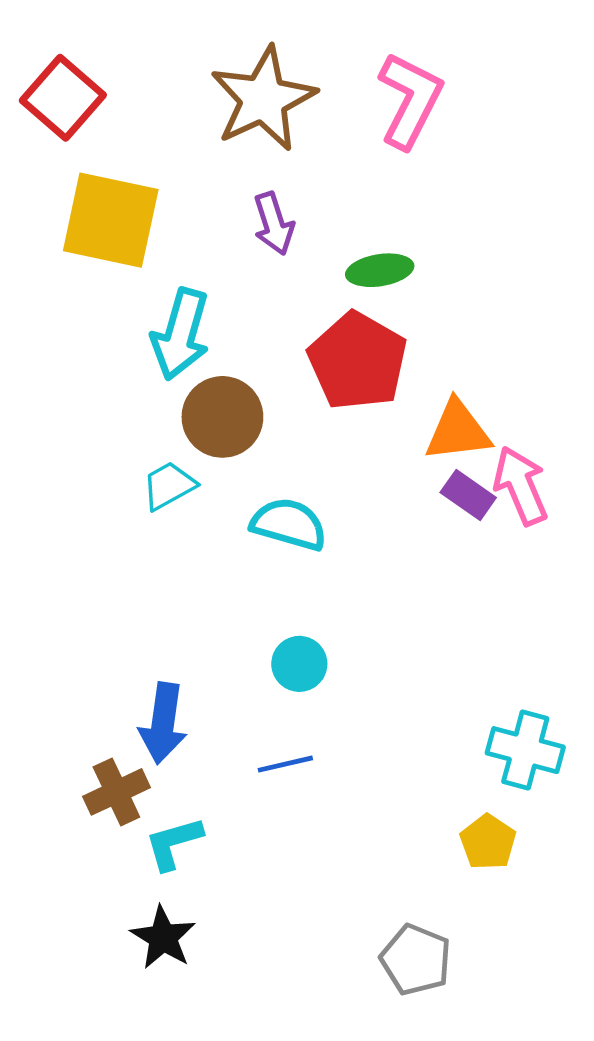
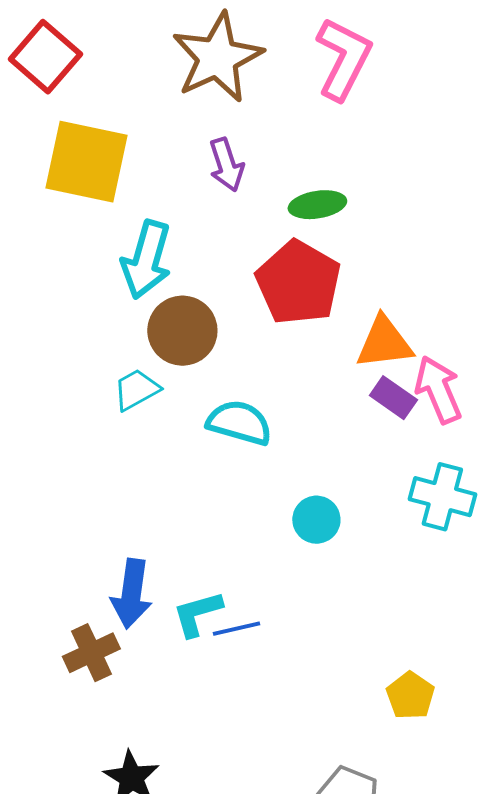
cyan circle: (299, 664) -> (316, 520), moved
cyan cross: (525, 750) -> (442, 497), moved
cyan L-shape: (174, 843) -> (197, 614), moved

